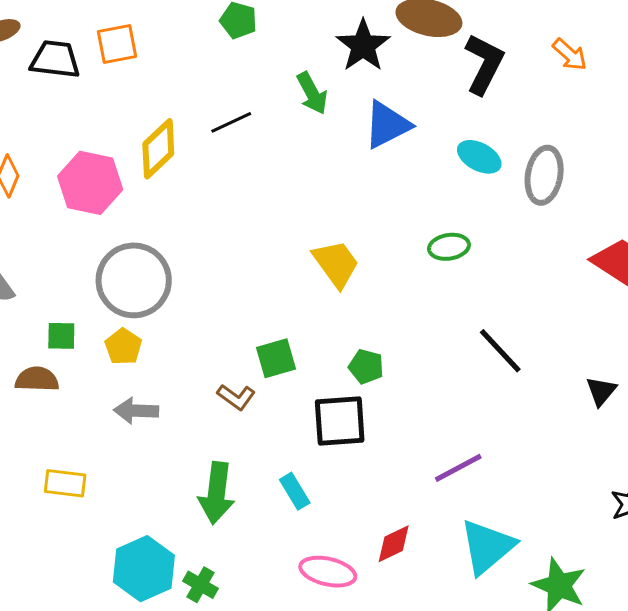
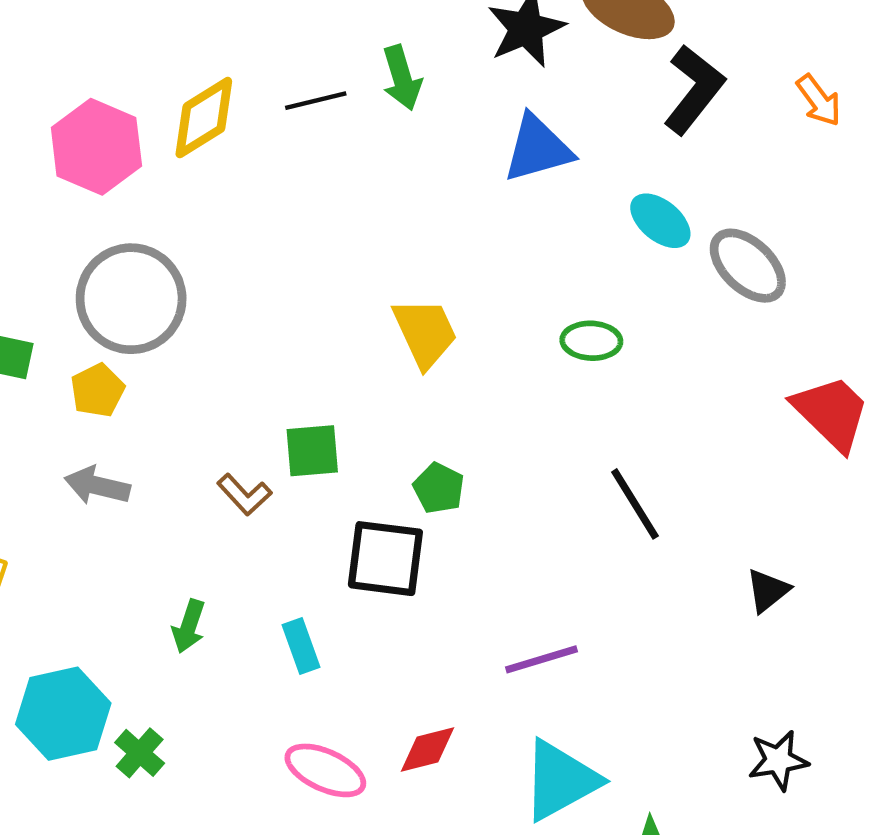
green arrow: (312, 93) -> (402, 78), moved
gray ellipse: (544, 175) -> (748, 266), turned -68
green arrow: (217, 493) -> (189, 626), size x0.6

